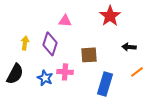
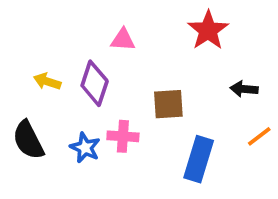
yellow arrow: (25, 43) -> (47, 81), turned -80
black semicircle: (15, 74) -> (28, 140), turned 125

